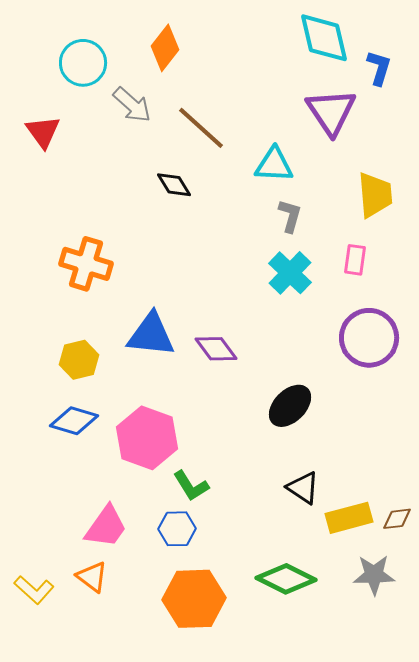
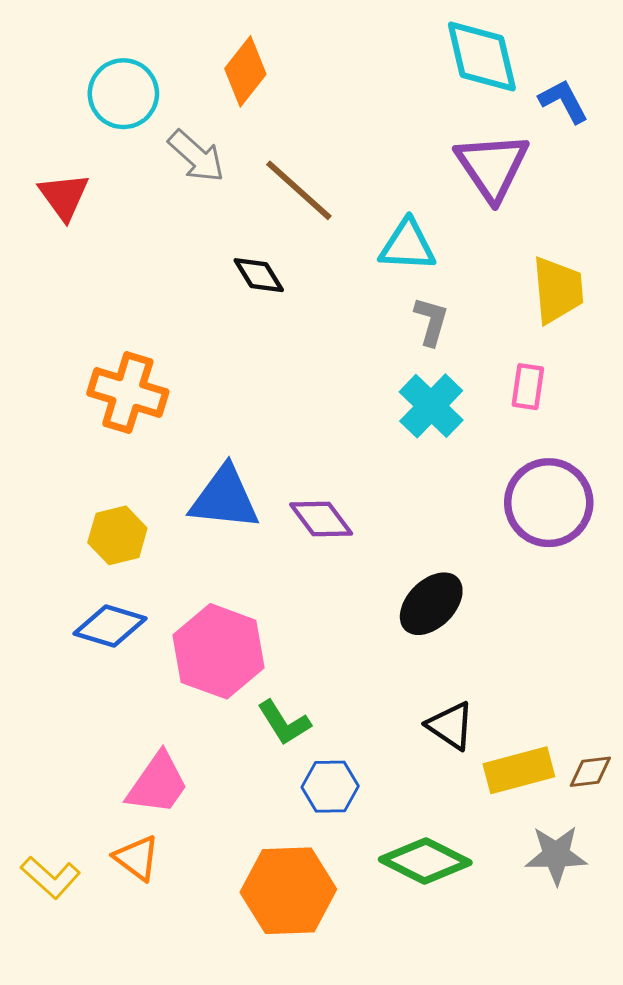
blue L-shape: (379, 68) -> (564, 101), turned -45
blue hexagon: (177, 529) -> (330, 787), moved

